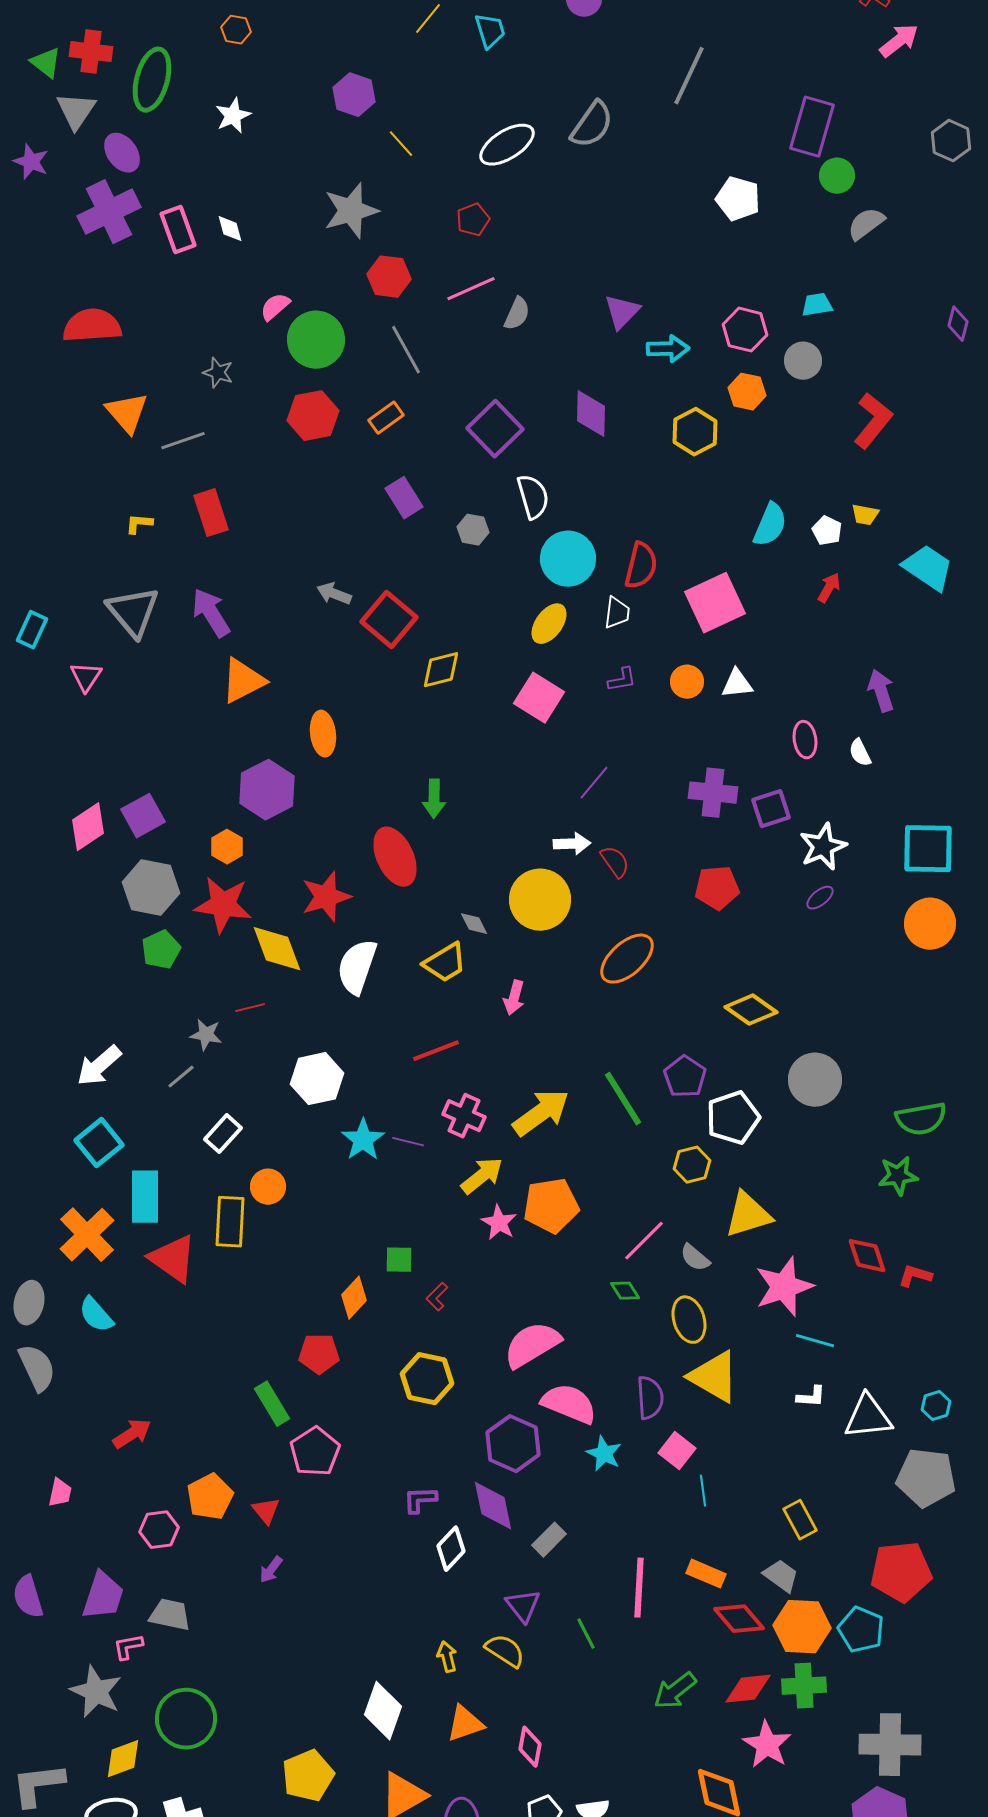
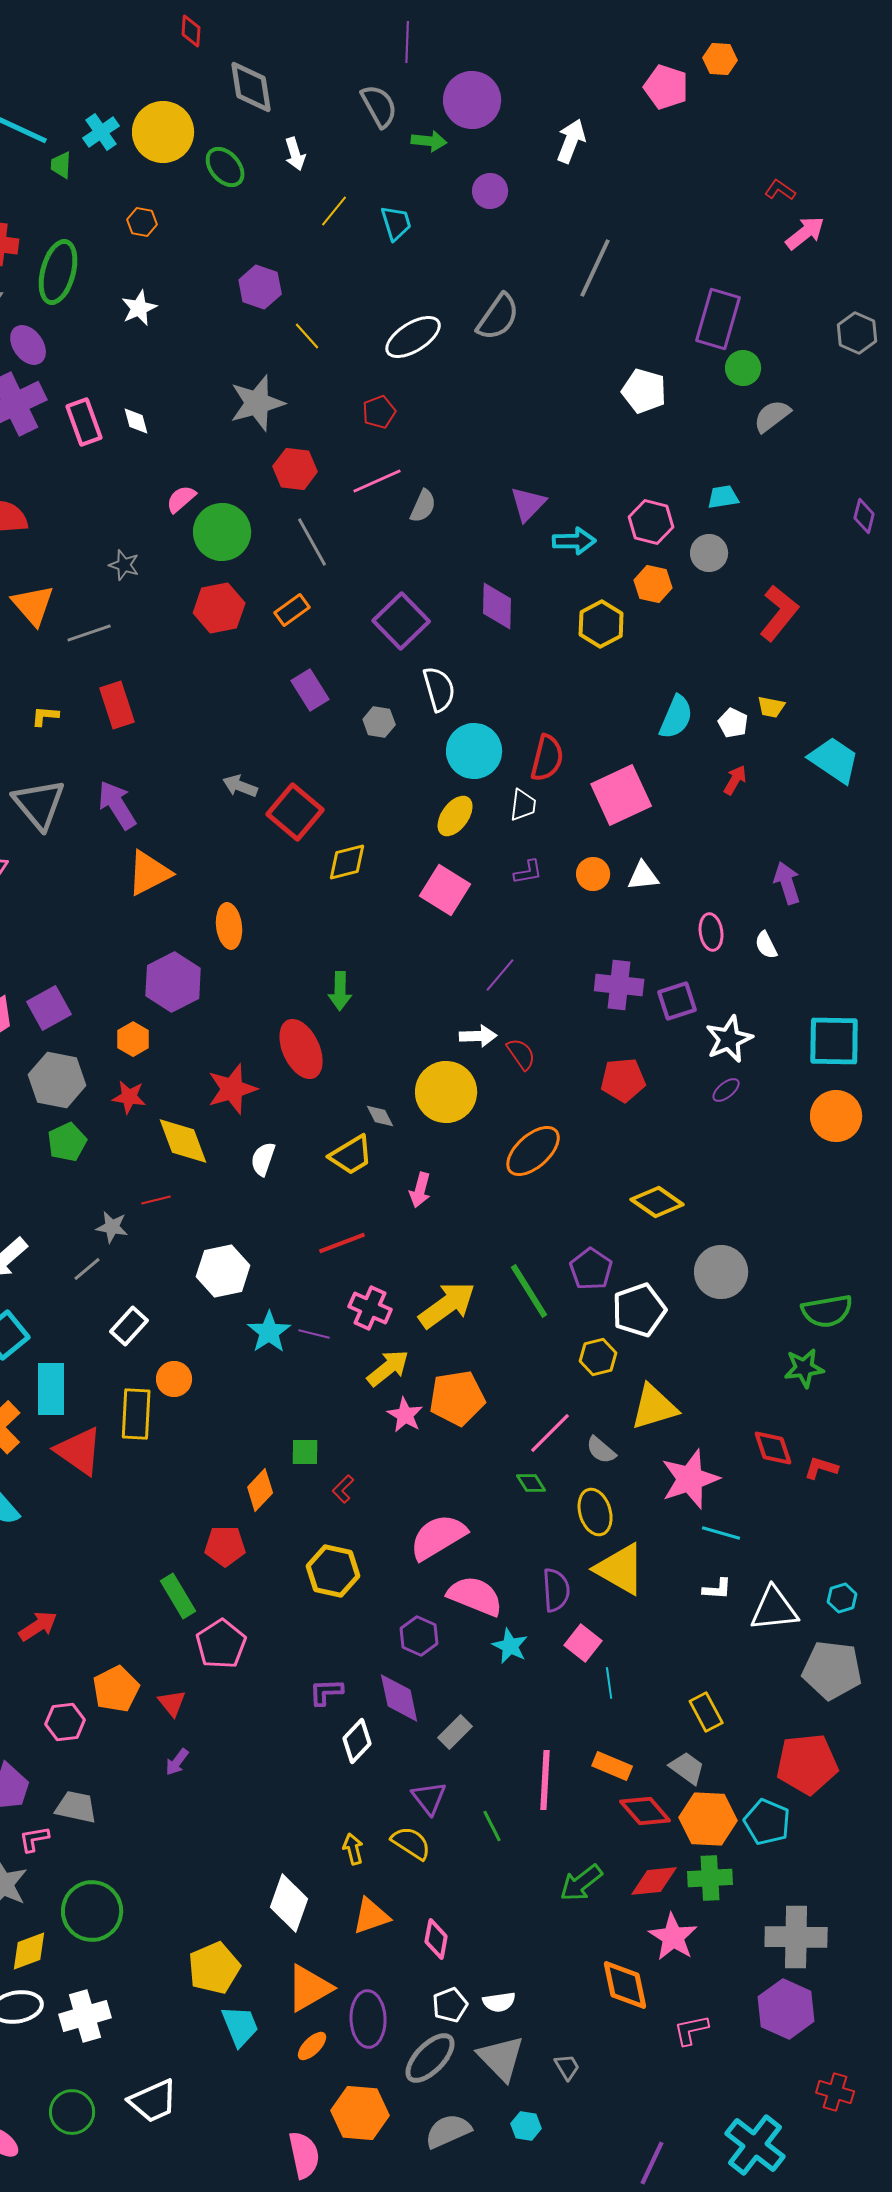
red star: (223, 905) -> (129, 1097), size x0.6
white semicircle: (357, 967) -> (263, 1159), size x0.6
purple hexagon: (513, 1444) -> (419, 1636), size x0.7

